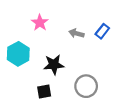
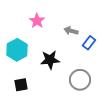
blue rectangle: (102, 31) -> (89, 43), moved
black square: (44, 92) -> (21, 85), moved

